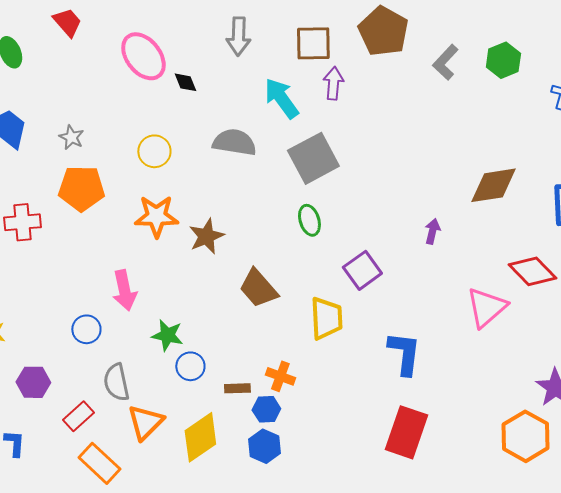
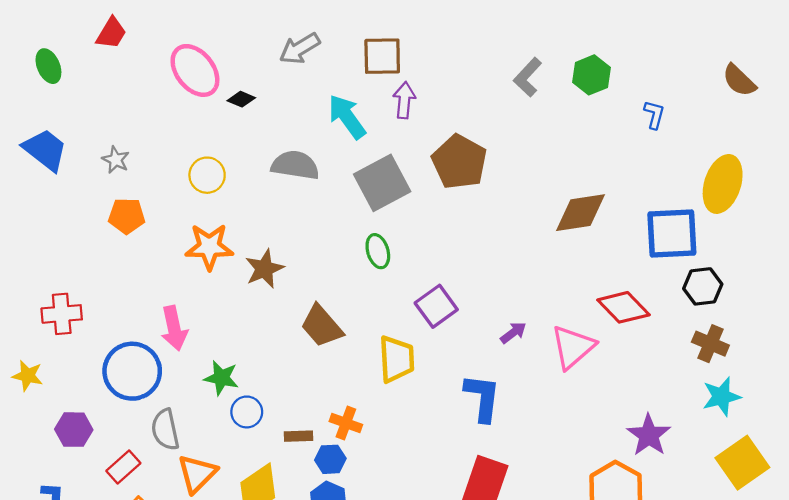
red trapezoid: (67, 22) -> (111, 33), turned 72
brown pentagon: (383, 31) -> (459, 162), moved
gray arrow: (238, 36) -> (300, 48), turned 57
black diamond: (185, 82) -> (241, 99), turned -45
orange pentagon: (81, 188) -> (127, 216), size x0.7
red cross: (22, 222) -> (62, 314), moved
purple arrow: (432, 231) -> (513, 333), moved, turned 40
blue circle: (86, 329) -> (132, 371), size x1.8

